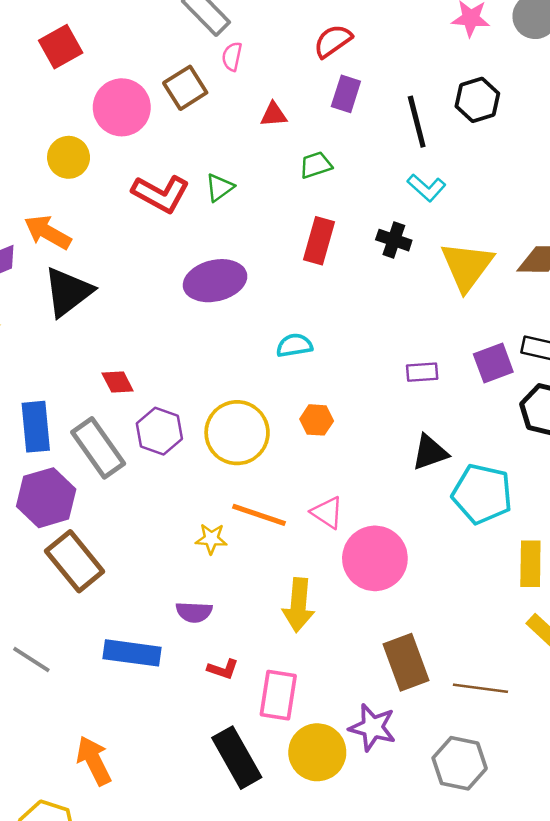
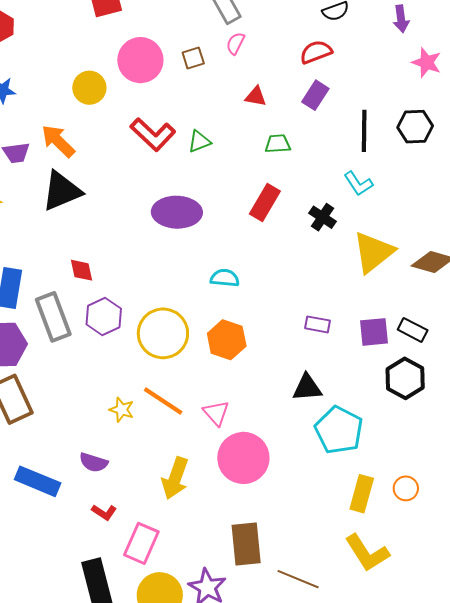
brown square: (185, 88) -> (193, 58), size x0.7
orange hexagon: (317, 420) -> (227, 340), size x1.5

